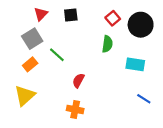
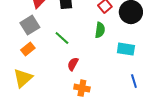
green line: (57, 55) -> (62, 38), moved
blue line: (144, 99) -> (134, 81), turned 40
orange cross: (75, 109) -> (82, 88), moved

